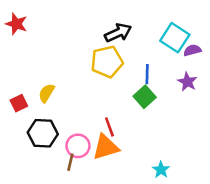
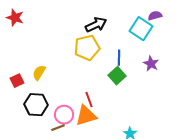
purple semicircle: (192, 50) -> (155, 16), moved
brown line: (70, 162) -> (58, 128), turned 56

